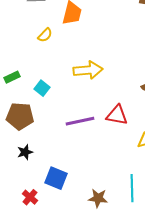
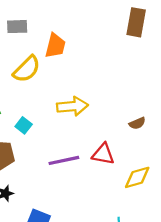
yellow semicircle: (45, 35) -> (27, 69), size x1.8

